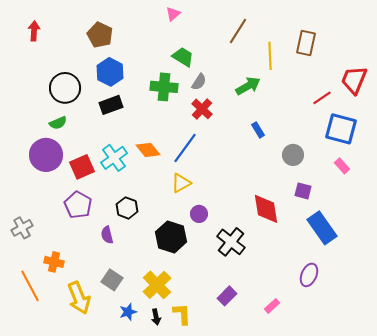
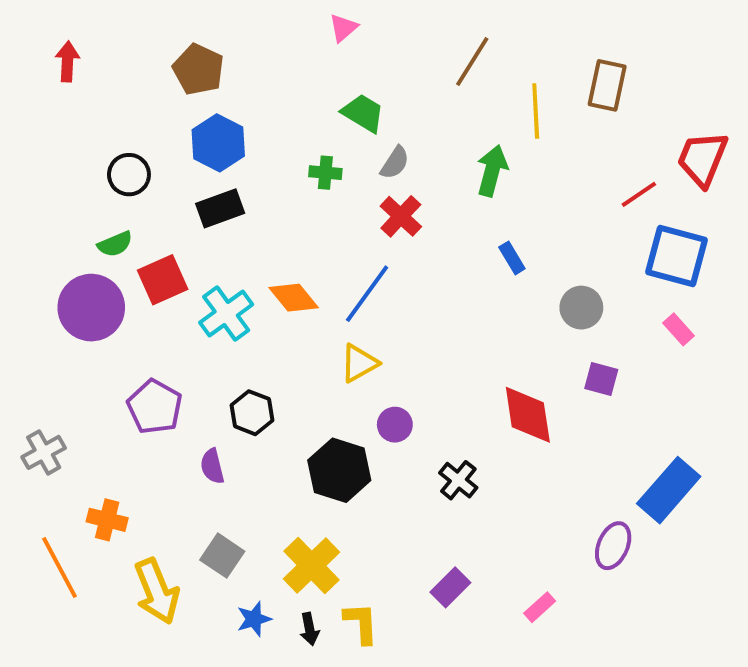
green arrow: (248, 86) -> (492, 171), turned -45
green cross: (164, 87) -> (325, 173), size x0.6
black circle: (65, 88) -> (129, 175), size x0.7
red square: (82, 167) -> (163, 280), moved
blue rectangle: (322, 228) -> (669, 490), moved, turned 76
black cross: (231, 242) -> (458, 480), size x0.7

